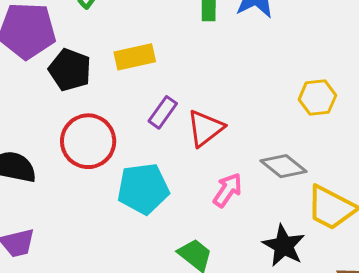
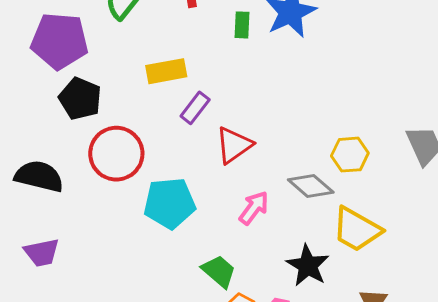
black pentagon: (70, 70) -> (80, 99), moved
yellow hexagon: (317, 97) -> (350, 155), moved
purple rectangle: (163, 112) -> (195, 108), moved

